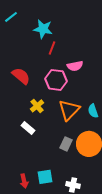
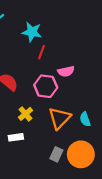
white rectangle: (28, 128) -> (16, 137), turned -48

